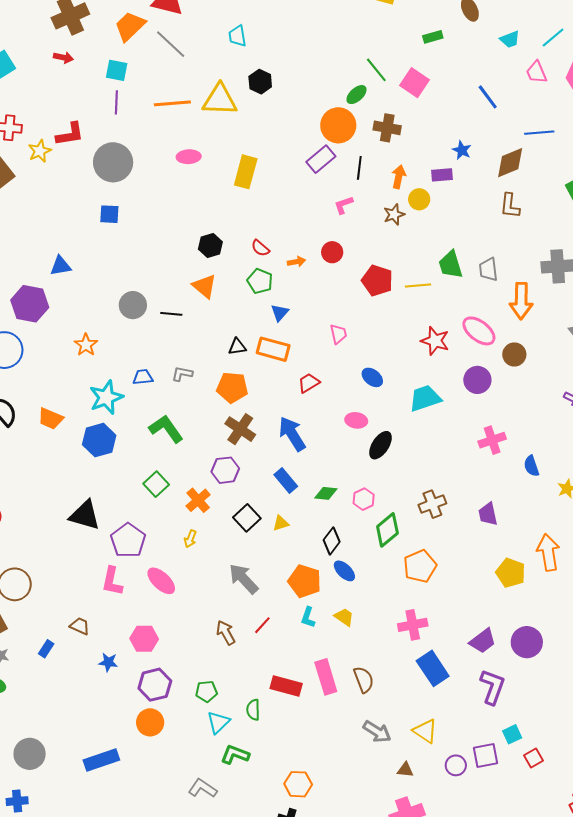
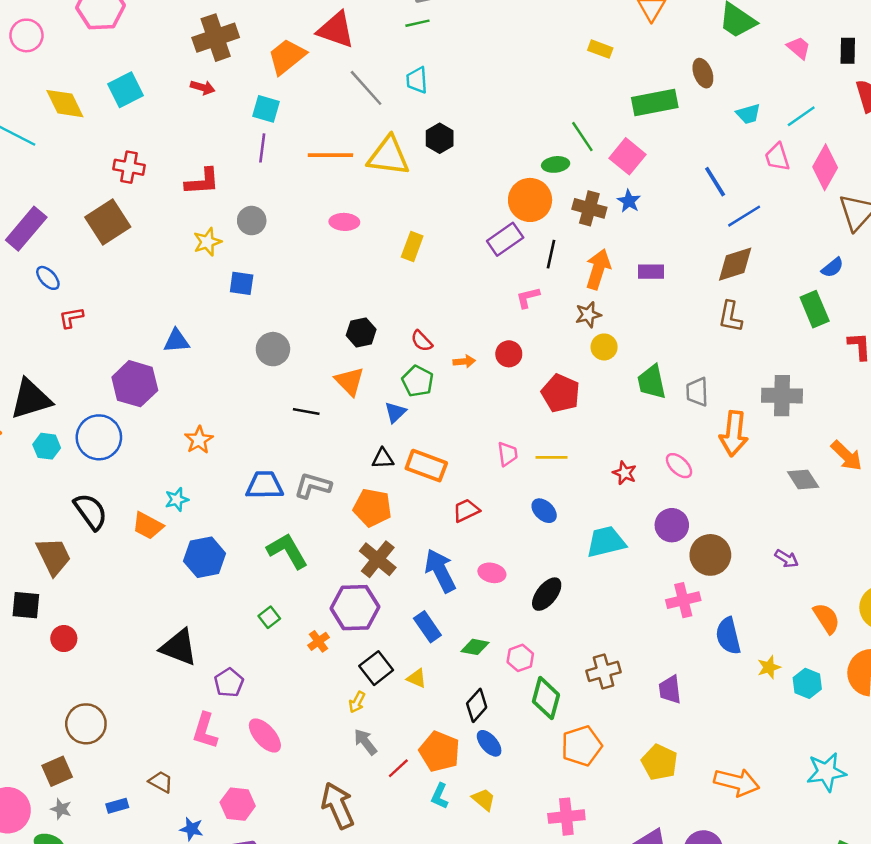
green rectangle: (433, 37) -> (655, 102), size x1.8
gray line: (171, 44) -> (366, 88), moved
green ellipse: (357, 95) -> (556, 164), turned 30
blue line: (539, 133) -> (744, 216), moved, turned -32
blue star: (462, 150) -> (629, 201), moved
yellow star: (40, 151) -> (207, 242), moved
gray circle: (113, 162) -> (252, 221), size x0.6
yellow rectangle: (246, 172) -> (412, 247), size x0.7
orange arrow: (399, 177) -> (598, 269), size x1.4
yellow circle: (419, 199) -> (604, 347), moved
yellow line: (418, 285) -> (551, 457), moved
gray circle: (133, 305) -> (273, 349), moved
blue triangle: (280, 313) -> (395, 412), moved
pink ellipse: (479, 331) -> (679, 466), size x0.7
red star: (435, 341) -> (625, 473), size x0.7
brown circle: (514, 355) -> (710, 555), moved, size x1.4
gray L-shape: (182, 374) -> (313, 486), size x1.4
blue trapezoid: (143, 377) -> (265, 485), size x1.5
cyan star: (106, 397) -> (177, 499), moved, size x0.6
pink ellipse: (356, 420) -> (492, 573), moved
blue semicircle: (531, 466) -> (728, 636), size x1.4
purple hexagon: (225, 470) -> (355, 608), size x1.4
green square: (156, 484) -> (269, 617), size x0.7
orange cross: (198, 500) -> (319, 641), size x0.7
yellow triangle: (281, 523) -> (417, 678), turned 36
green diamond: (387, 530) -> (546, 698), turned -40
yellow arrow: (190, 539) -> (357, 702), moved
purple pentagon: (128, 540) -> (229, 683), size x0.7
orange arrow: (548, 552) -> (737, 782), moved, turned 108
yellow pentagon: (511, 573) -> (659, 762), moved
gray arrow: (244, 579) -> (365, 742), size x0.7
red line: (262, 625) -> (398, 768), moved
brown arrow: (226, 633) -> (338, 806), size x1.5
blue rectangle: (46, 649) -> (117, 806), turned 36

